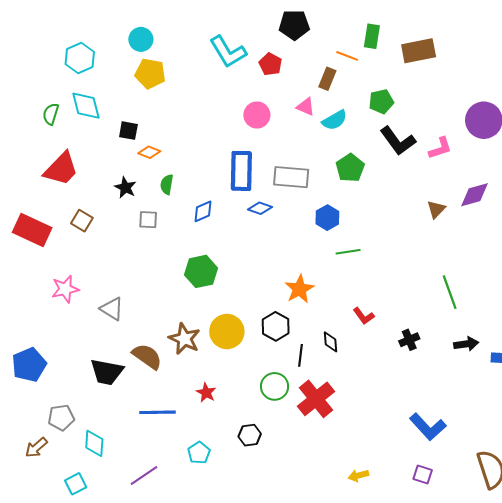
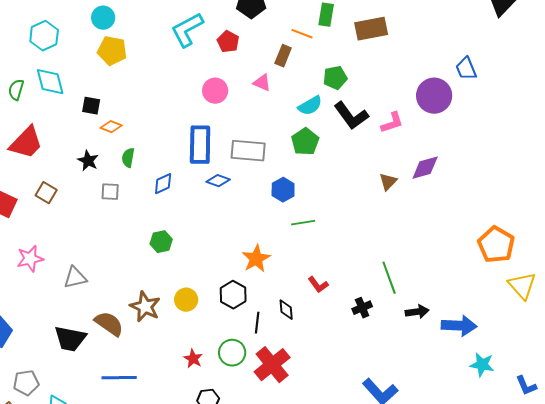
cyan L-shape: (228, 52) -> (187, 30), turned 93
cyan semicircle: (335, 120) -> (310, 106), moved
green hexagon: (201, 271) -> (161, 242), size x0.7
green line: (450, 292) -> (389, 278), moved
gray triangle: (112, 309) -> (75, 278), turned -45
yellow circle: (227, 332) -> (186, 300), size x0.7
red star: (206, 393) -> (193, 359), moved

